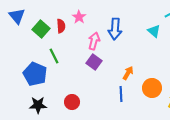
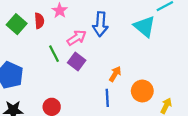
cyan triangle: (154, 31) -> (145, 26), size x1.5
pink arrow: (94, 41) -> (77, 38), turned 42
green line: (54, 56) -> (54, 54), moved

